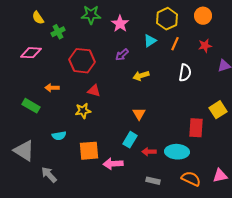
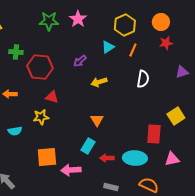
pink star: (120, 24) -> (78, 19), moved
green cross: (58, 32) -> (16, 52), moved, turned 32
red star: (205, 46) -> (166, 43), moved
cyan semicircle: (59, 136) -> (15, 131), moved
pink triangle: (220, 176) -> (172, 159), moved

